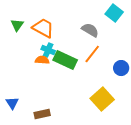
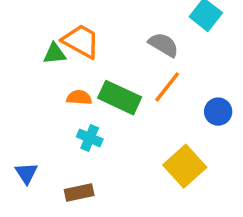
green triangle: (17, 25) -> (55, 54), moved, turned 48
cyan cross: (48, 50) -> (90, 138), moved

